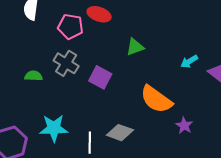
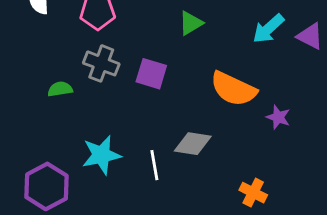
cyan arrow: (189, 61) -> (268, 29), size x1.4

